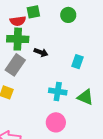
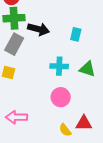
black arrow: (41, 52) -> (39, 29), size x1.5

